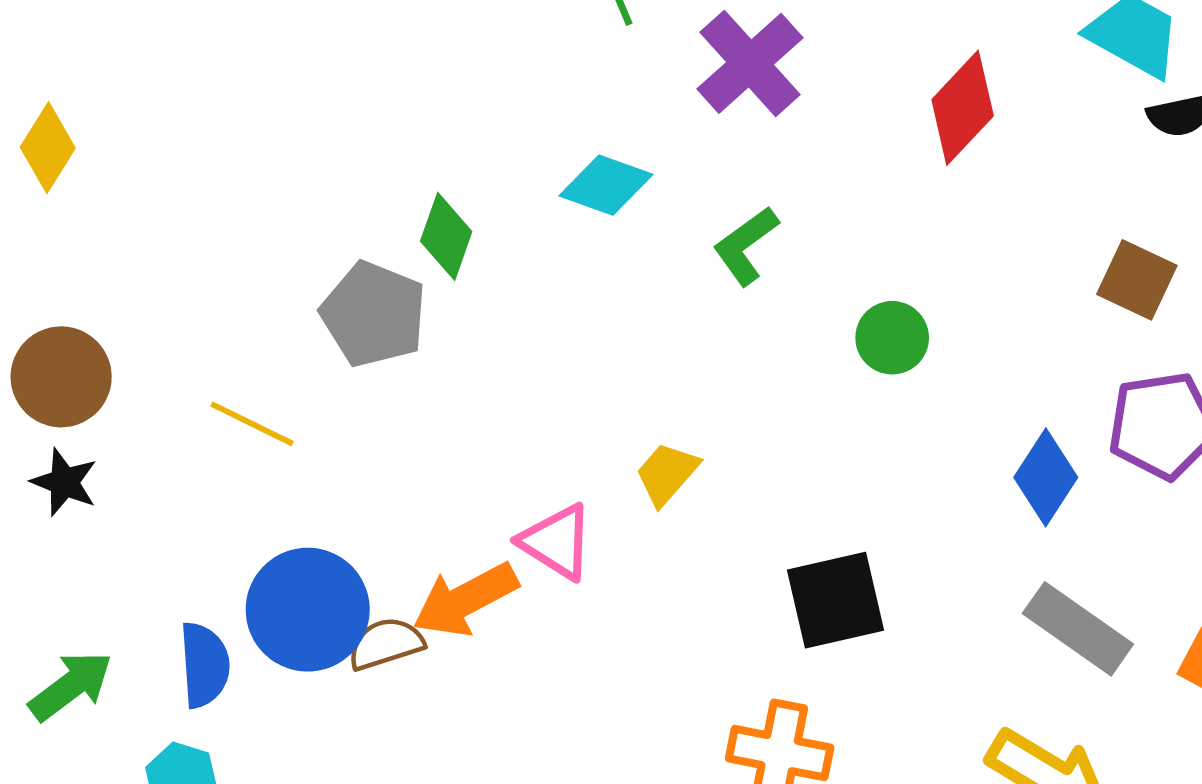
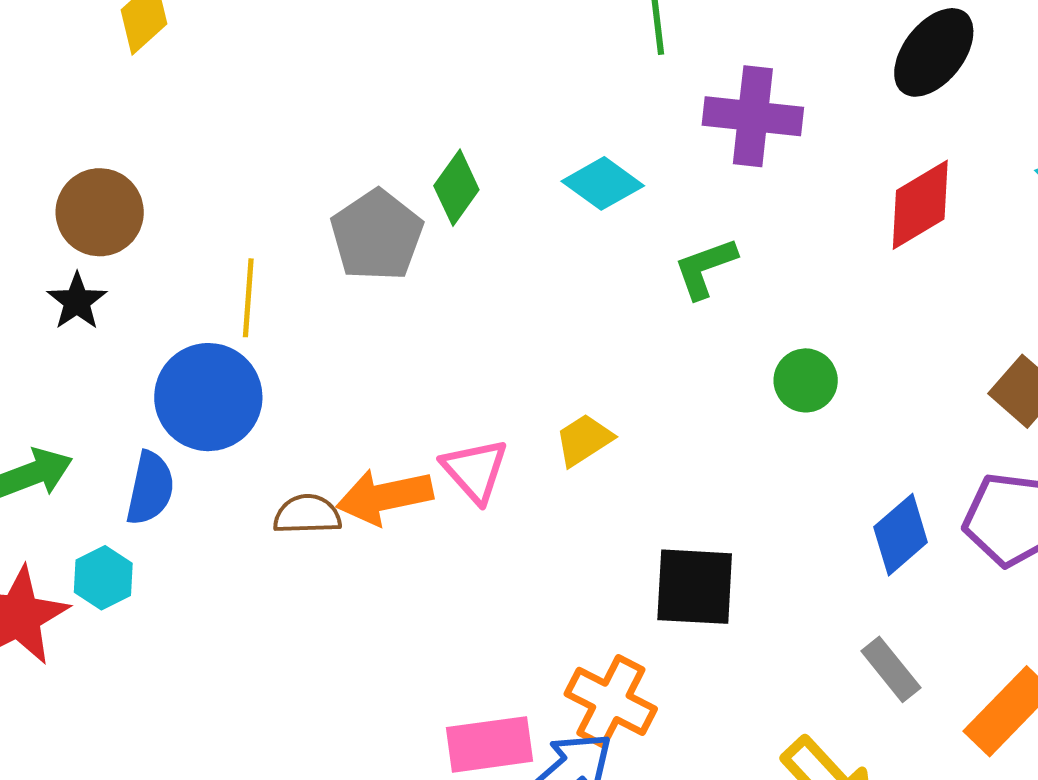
purple cross: (750, 63) -> (753, 116), turned 32
yellow line: (252, 424) -> (248, 298), turned 52
blue circle: (308, 610) -> (208, 397), moved
gray rectangle: (1078, 629) -> (891, 669), size x0.7

